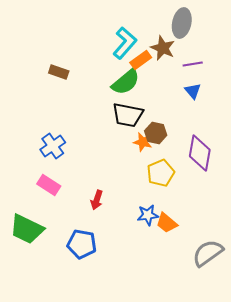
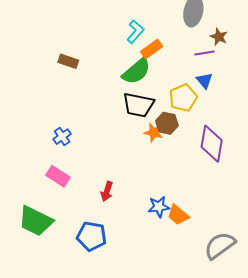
cyan L-shape: (125, 43) -> (135, 32), size x0.7
brown star: (163, 48) -> (219, 37), moved, size x0.7
blue cross: (53, 146) -> (62, 137), size x0.7
yellow pentagon: (161, 173) -> (183, 98), moved

